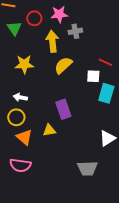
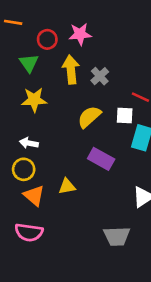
green triangle: (14, 28) -> (29, 63), moved
gray cross: (75, 31) -> (100, 76), moved, turned -32
yellow semicircle: (63, 65) -> (89, 117), moved
purple rectangle: (63, 109) -> (101, 159), moved, turned -42

